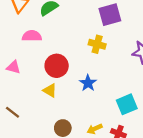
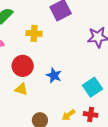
yellow cross: (97, 44) -> (34, 33), moved

